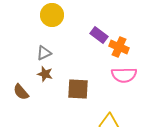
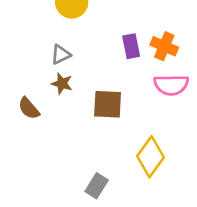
purple rectangle: (99, 35) -> (131, 46), moved, turned 42

